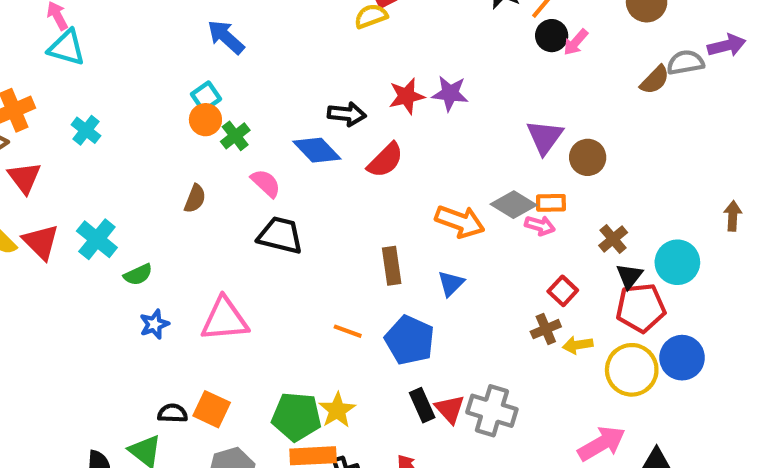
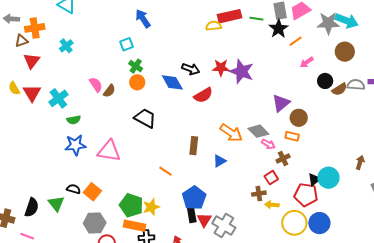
black circle: (552, 36) -> (325, 81), moved
purple star: (450, 93) -> (242, 72), size x1.4
orange circle: (205, 120) -> (137, 82), moved
green cross: (235, 136) -> (136, 66), turned -32
pink semicircle: (266, 183) -> (96, 85), moved
orange rectangle: (551, 203) -> (292, 136), moved
brown cross: (613, 239) -> (283, 159), moved
black triangle: (629, 276) -> (314, 179), moved
blue star: (154, 324) -> (75, 145), size x1.5
blue pentagon: (410, 340) -> (194, 198), moved

